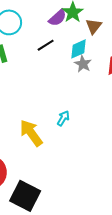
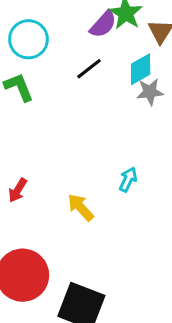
gray star: (83, 64) -> (150, 92), turned -30
yellow arrow: (31, 133) -> (81, 207), size x0.7

